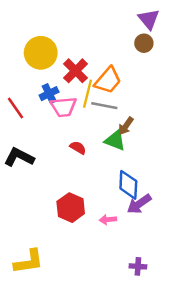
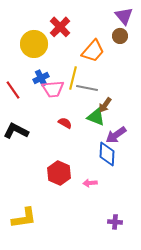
red cross: (76, 71) -> (60, 27), moved
orange trapezoid: (108, 80) -> (93, 51), moved
purple arrow: (139, 204) -> (116, 135), moved

